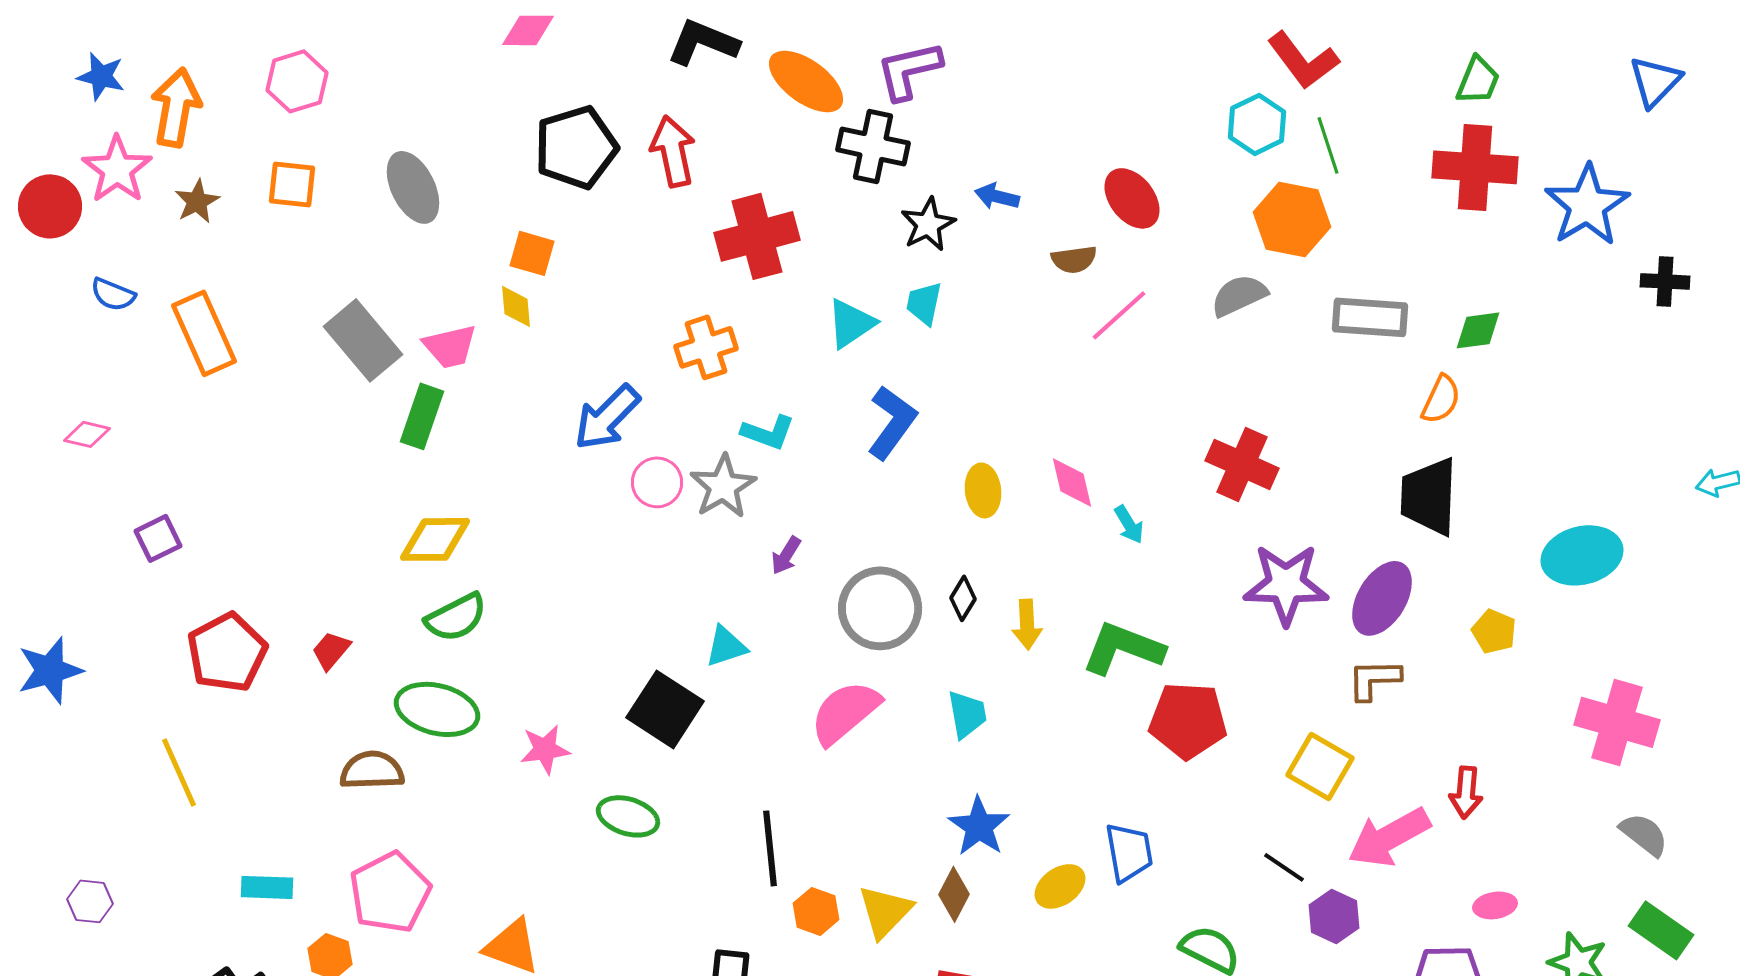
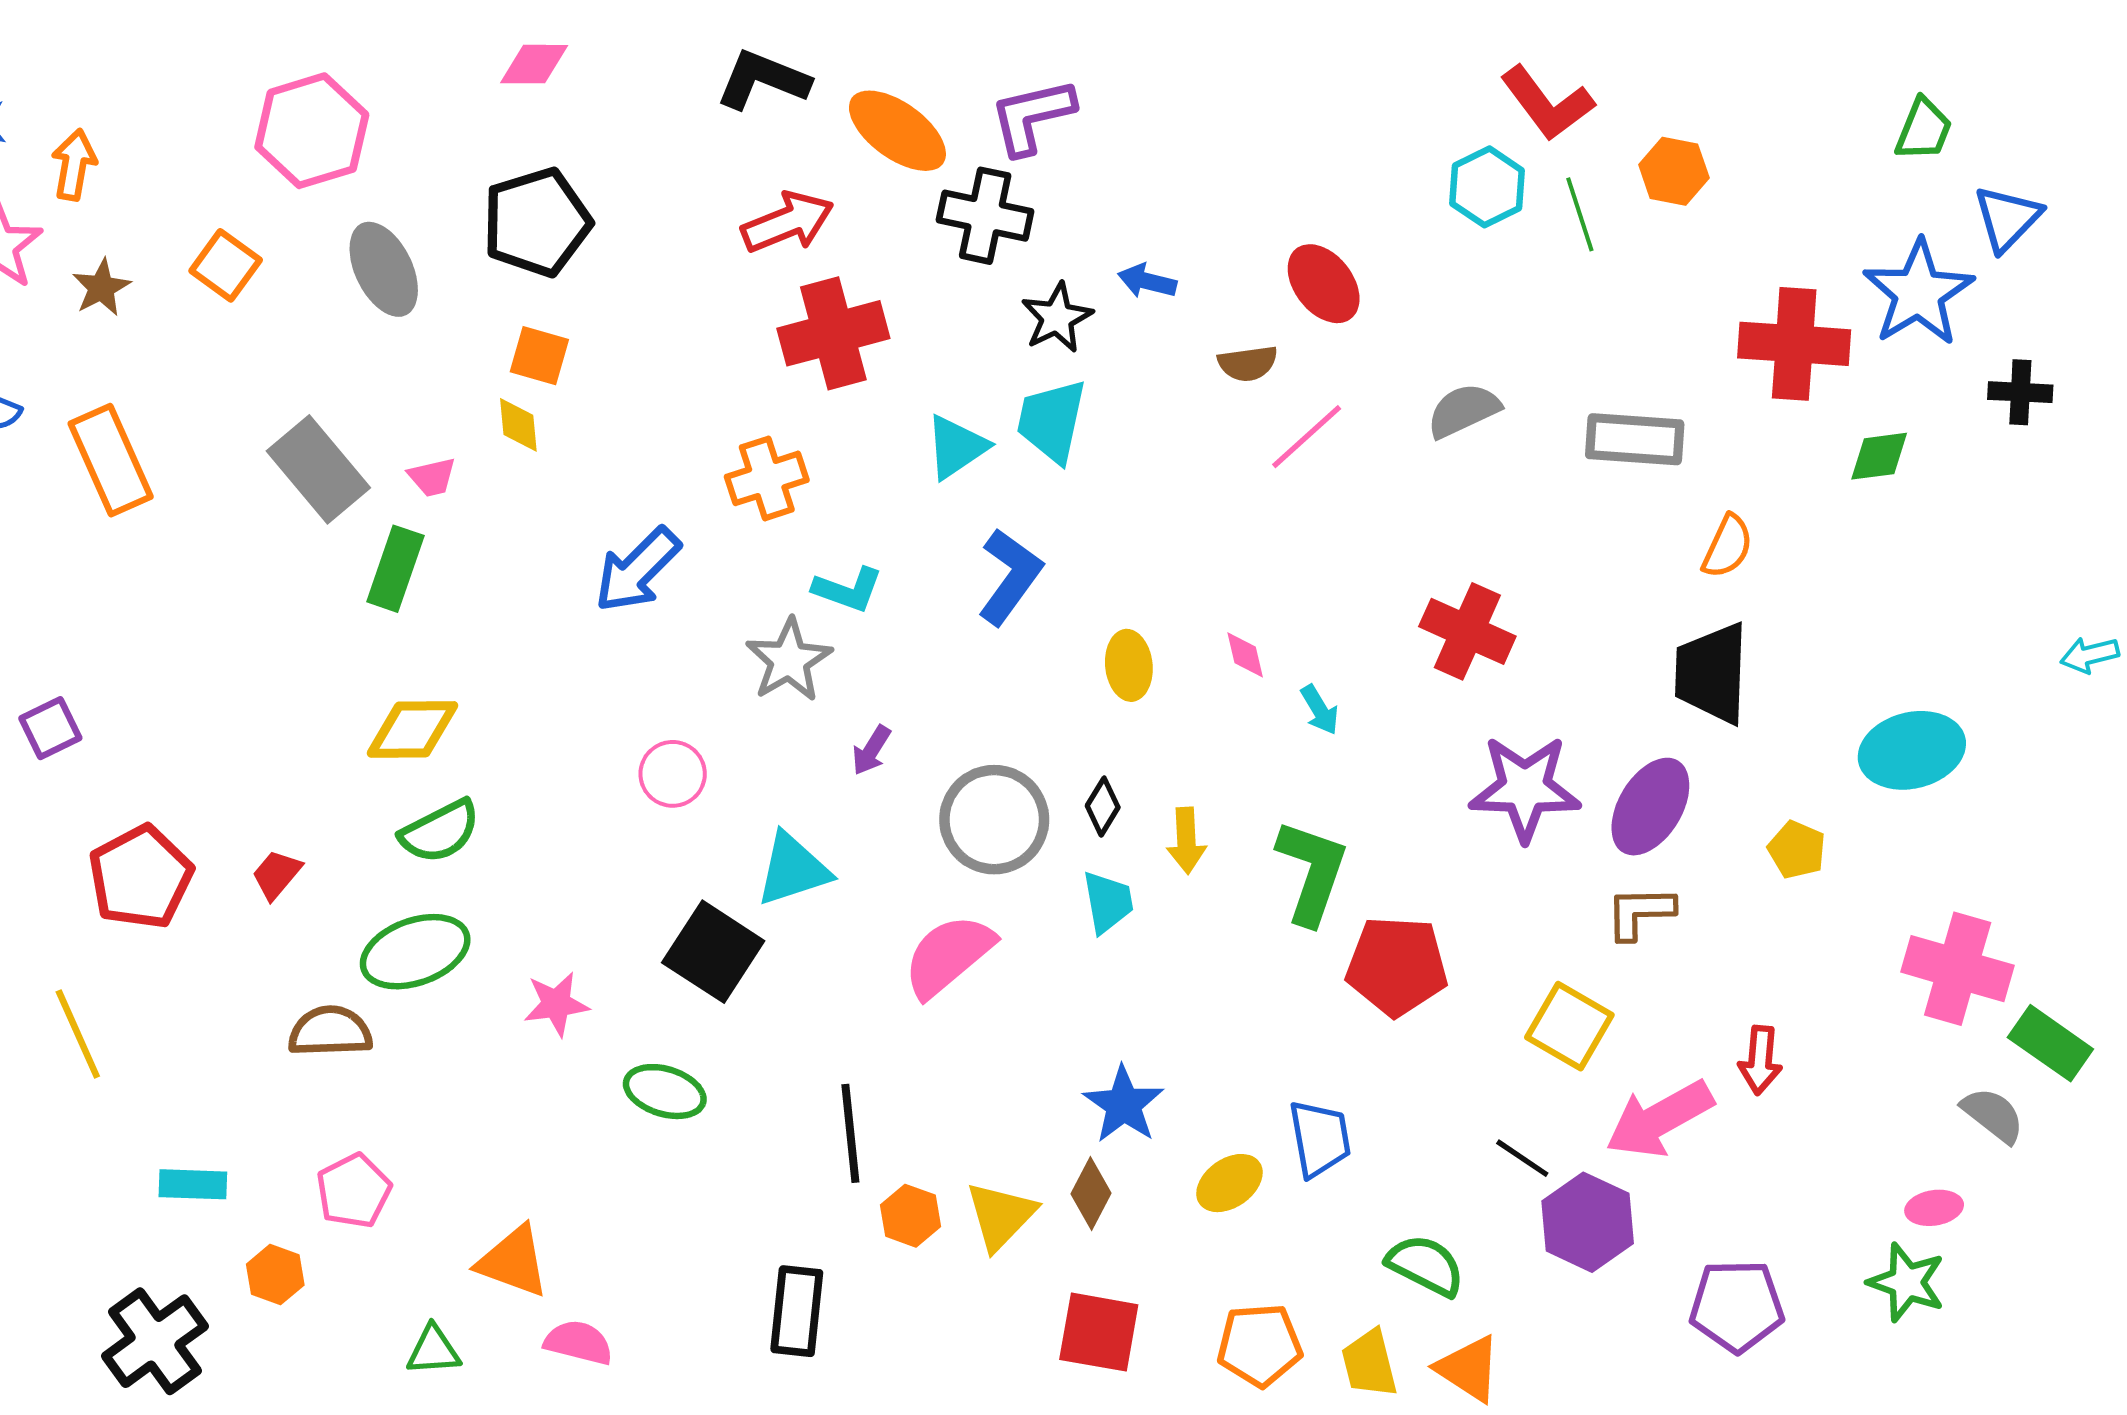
green trapezoid: (1478, 80) -> (1924, 129), moved
pink hexagon: (297, 81) -> (312, 131), moved, size x1.4
blue triangle: (1655, 81) -> (2007, 218), moved
orange arrow: (176, 107) -> (74, 165), size x0.7
black pentagon: (576, 147) -> (537, 222), moved
red arrow: (673, 151) -> (788, 222), moved, turned 80
red cross: (1475, 167) -> (1794, 344), moved
orange square: (292, 184) -> (226, 265), turned 30
orange hexagon: (1292, 219) -> (1674, 171), moved, size x0.7
cyan trapezoid: (924, 303) -> (1052, 421), size x1.5
green diamond: (1478, 330) -> (1879, 456), moved
pink trapezoid: (450, 346) -> (432, 477), size x0.7
pink circle: (657, 482) -> (673, 774), moved
pink diamond: (1072, 482) -> (1245, 655), size x0.7
cyan triangle: (726, 646) -> (793, 869), size x1.4
green L-shape: (1123, 648) -> (1312, 872), turned 88
green ellipse: (437, 709) -> (415, 952), turned -34
cyan trapezoid: (967, 714) -> (1108, 902), moved
pink pentagon: (390, 892) -> (354, 1191), size x0.7
pink ellipse: (1495, 905) -> (1934, 1208), moved
purple hexagon: (1334, 916) -> (1588, 1222), size x1.4
green rectangle: (1661, 930) -> (2050, 1043), moved

